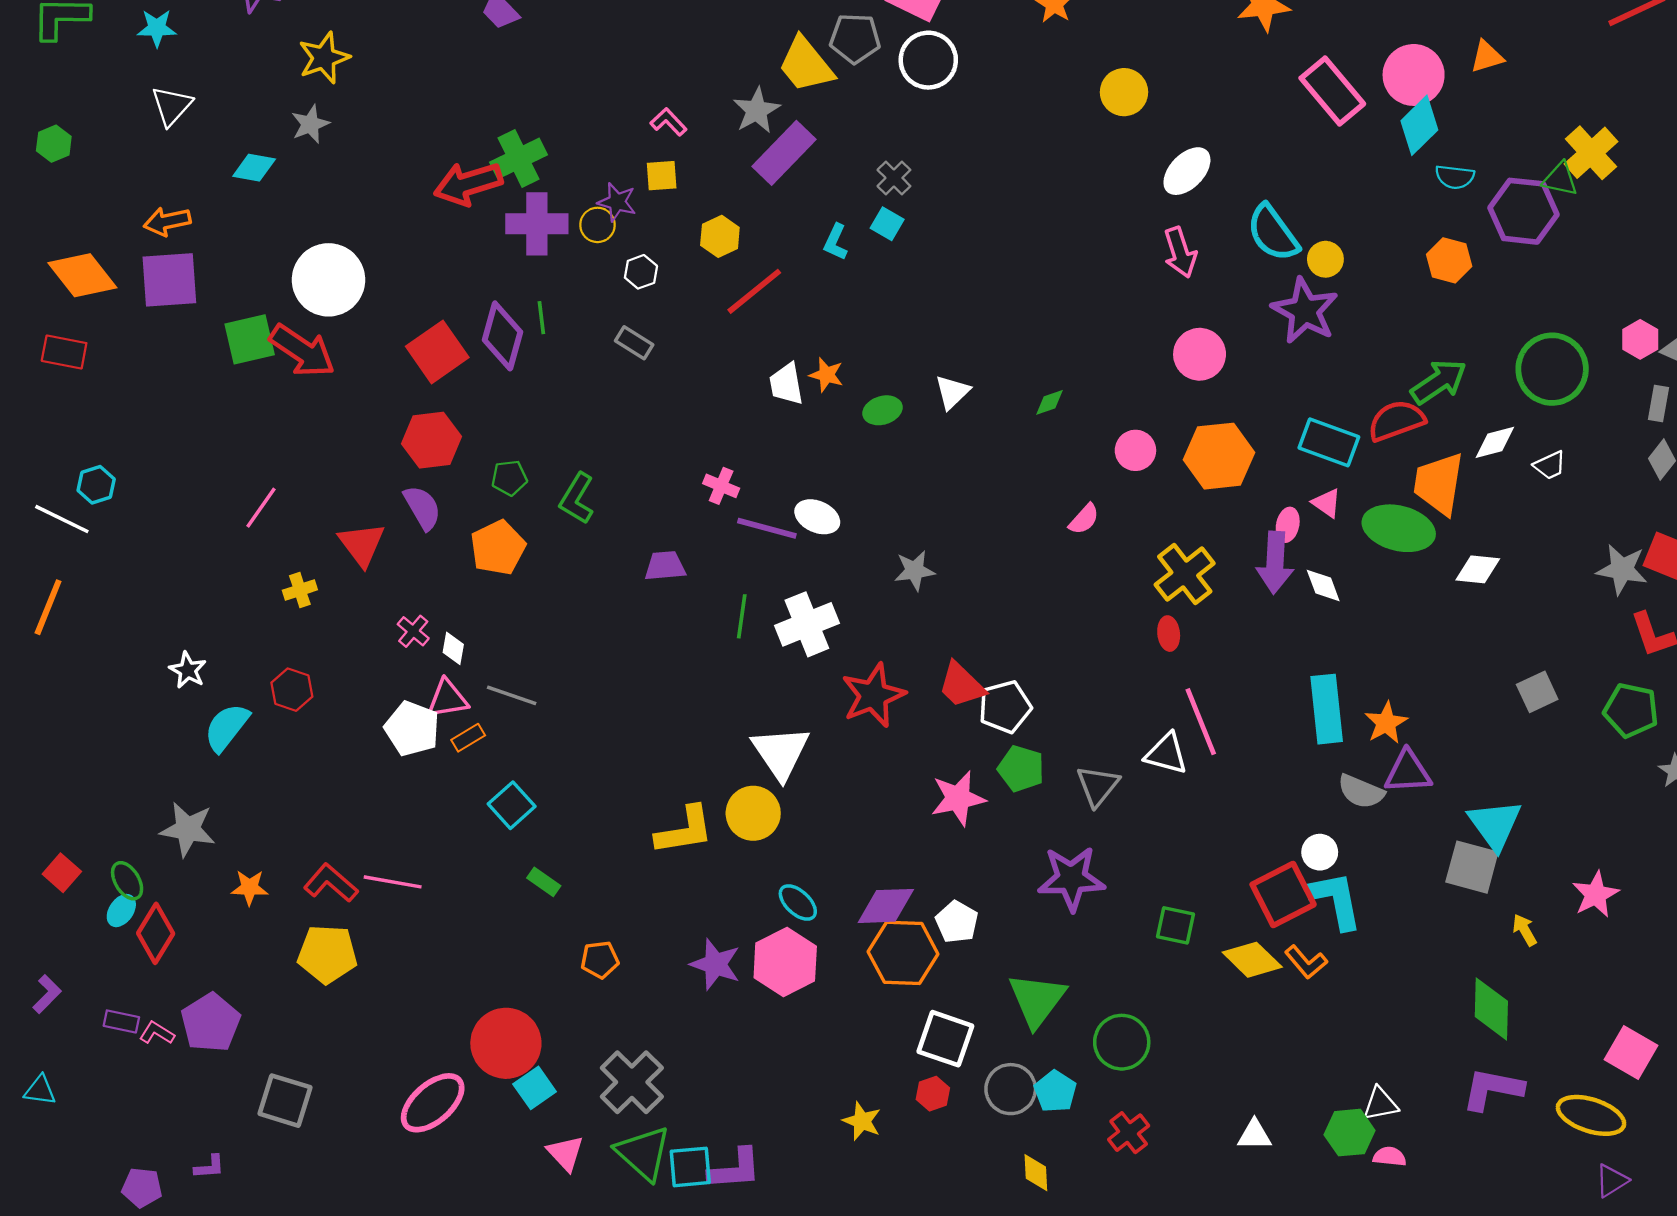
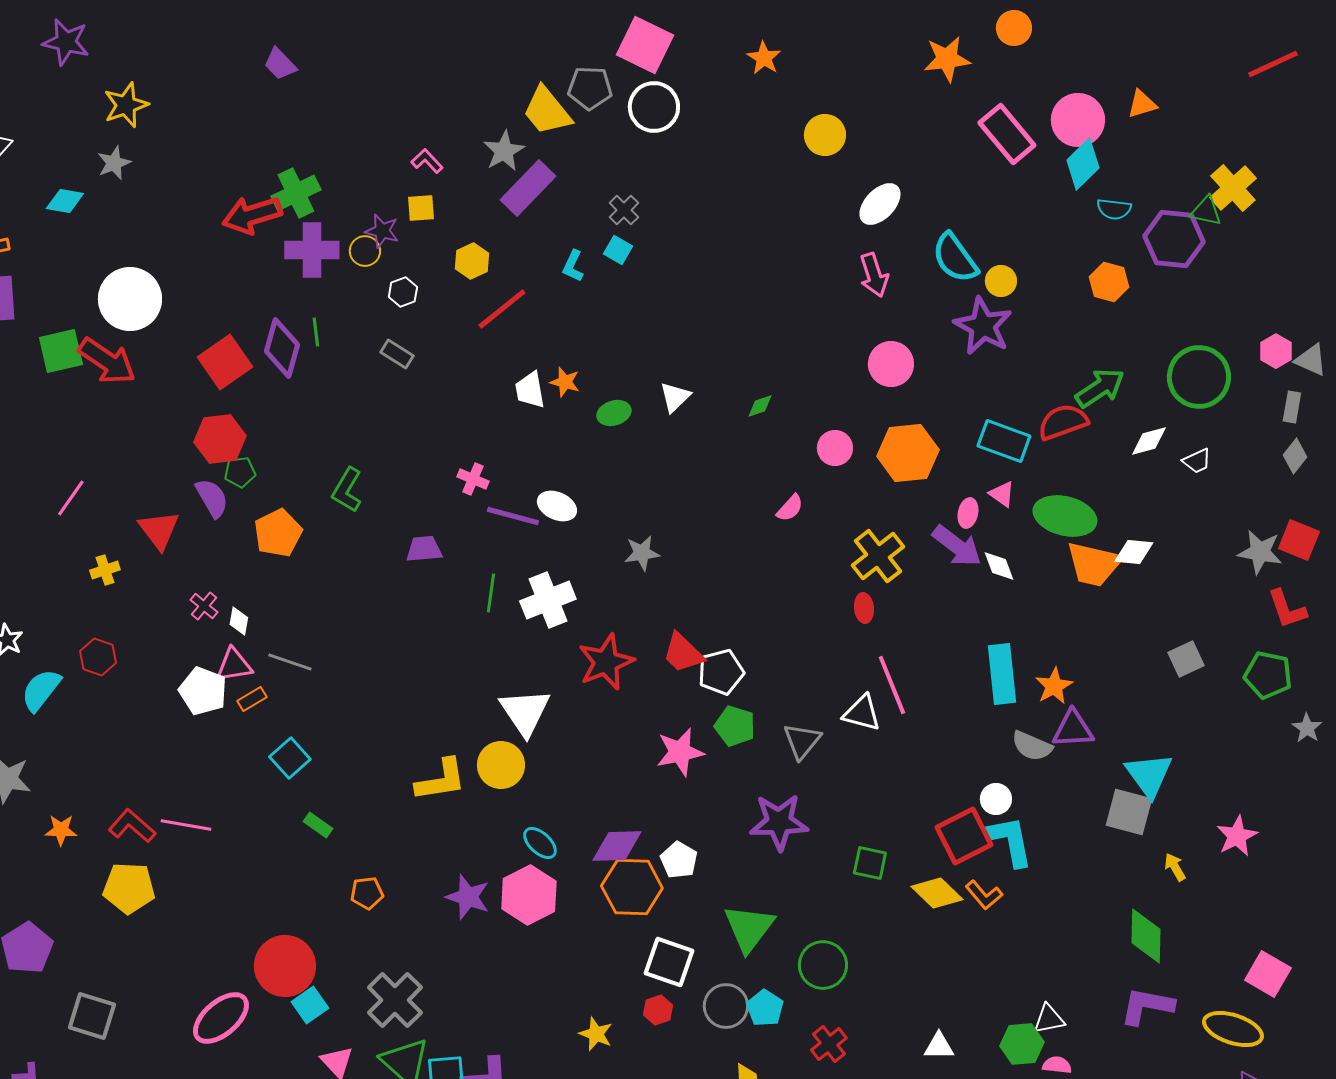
green pentagon: (509, 478) -> (240, 472), moved
orange trapezoid: (1439, 484) -> (1094, 564), moved, turned -86
purple arrow: (1275, 563) -> (957, 546), turned -56

